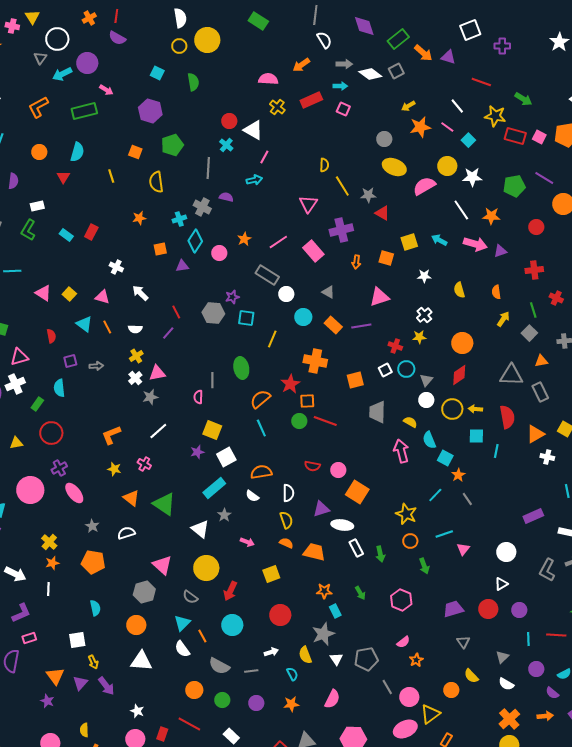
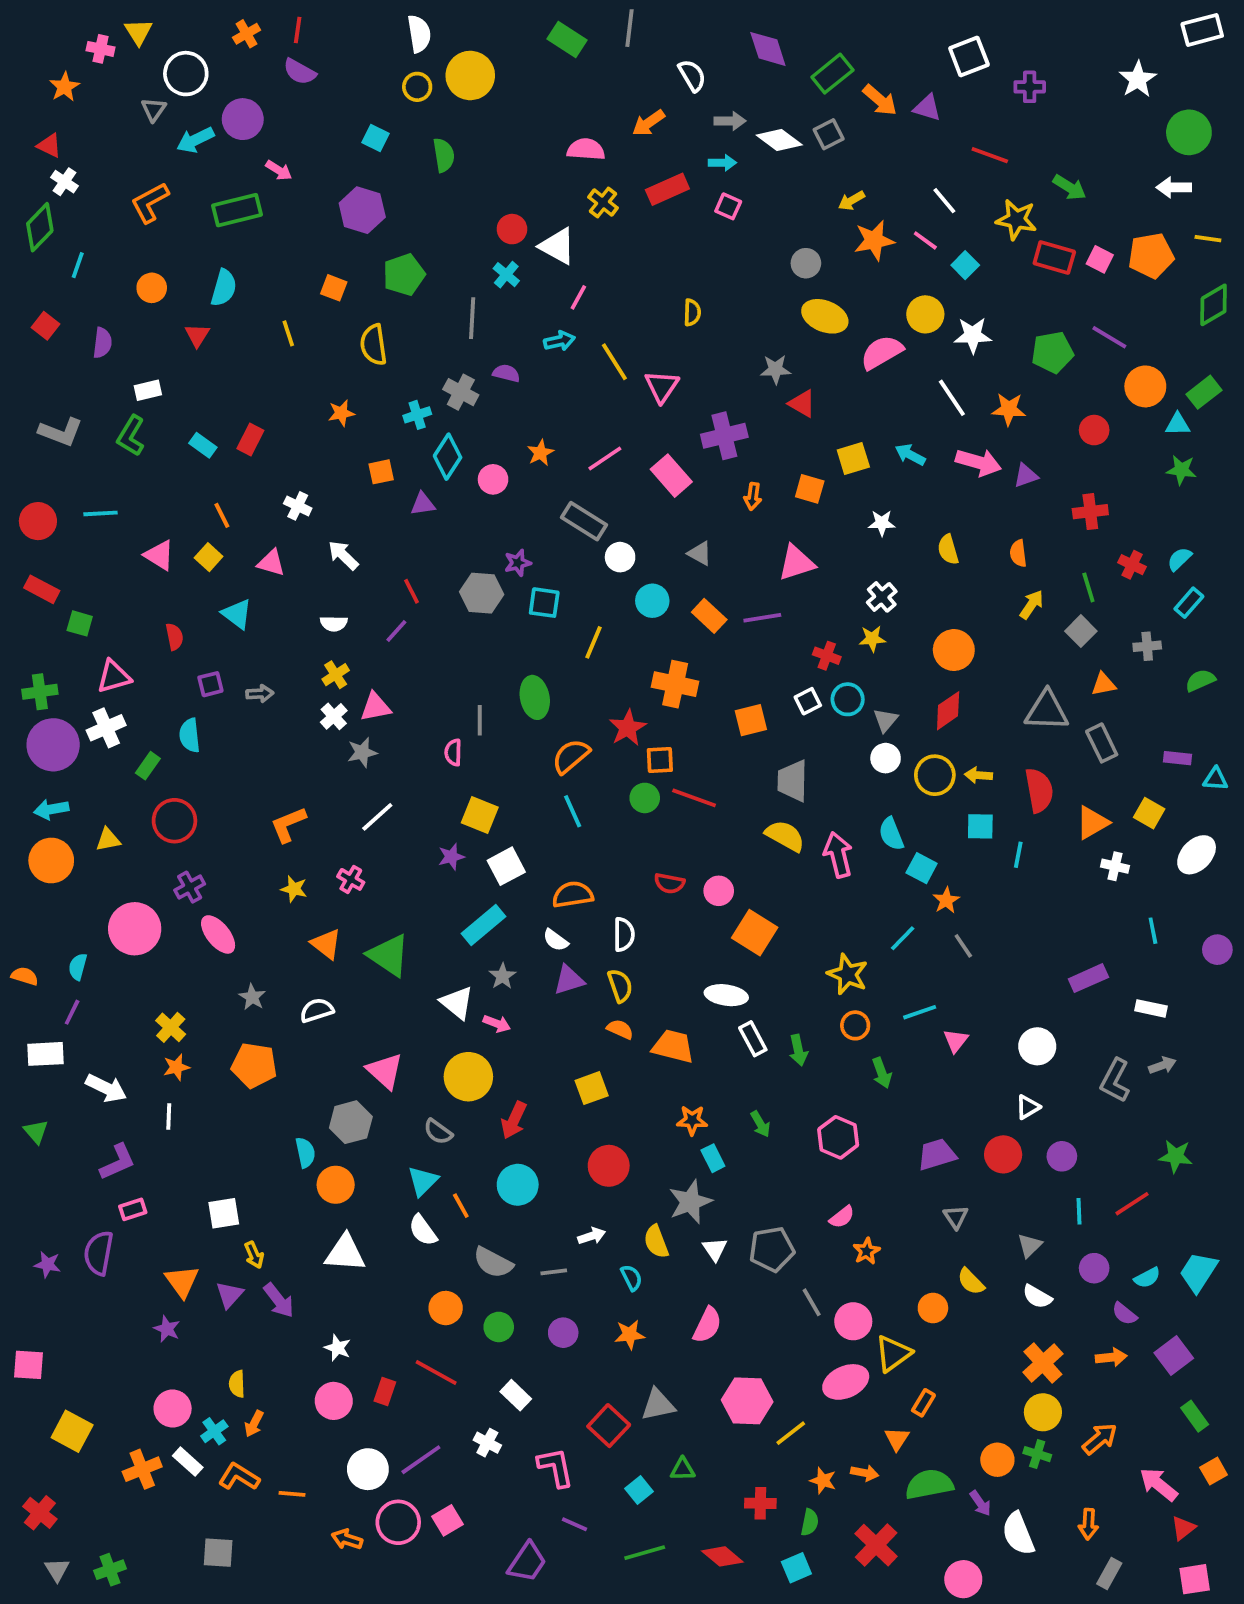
gray line: (315, 15) -> (630, 28), moved
yellow line: (342, 186) -> (614, 362), moved
orange line: (107, 327) -> (222, 515), moved
yellow semicircle: (410, 422) -> (785, 836), moved, size x1.5
purple triangle: (321, 509) -> (569, 980), moved
pink arrow: (247, 542) -> (497, 1024), moved
cyan semicircle: (95, 608) -> (305, 1153), moved
red line: (556, 635) -> (1132, 1204), turned -36

